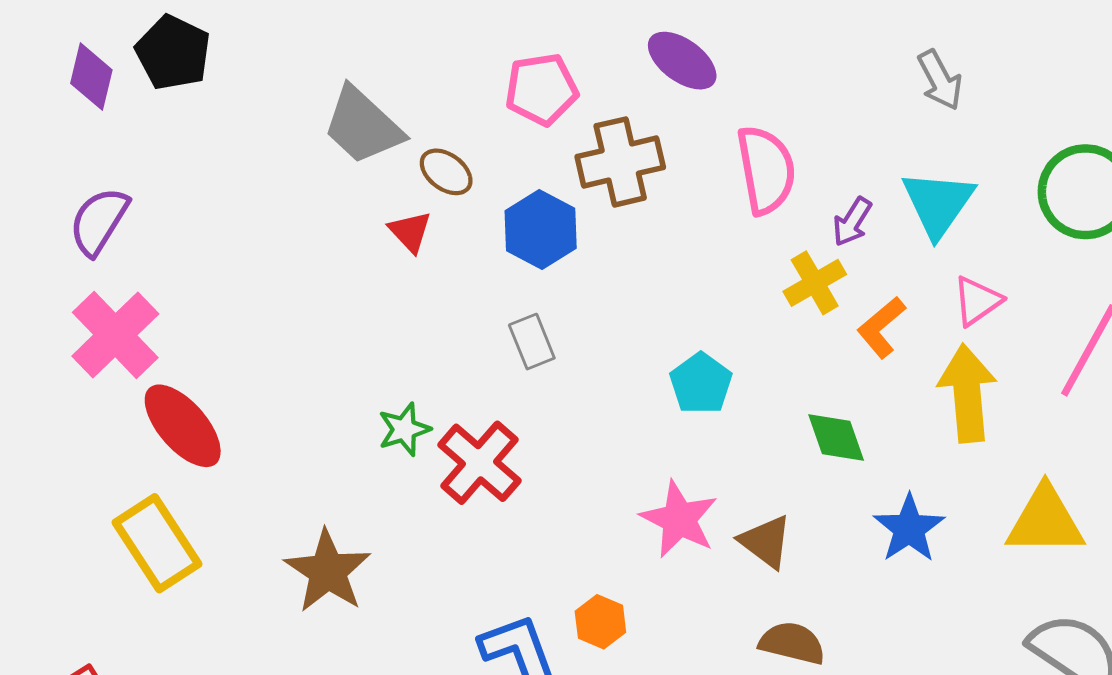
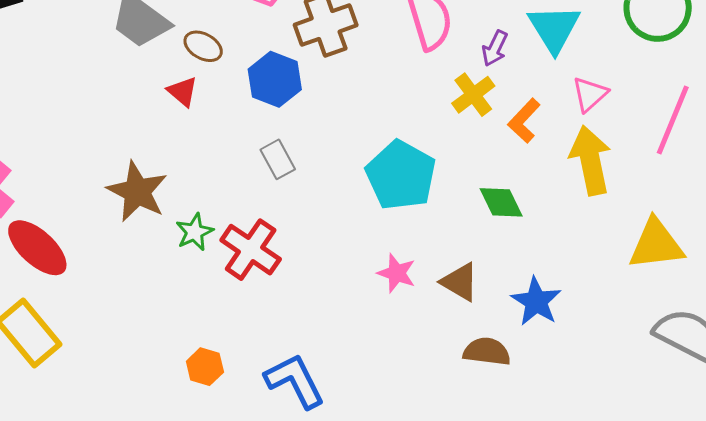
cyan pentagon: (701, 383) -> (401, 175), size x1.6
pink star: (679, 519) -> (397, 273), size x0.7
blue star: (909, 528) -> (536, 301), moved
brown star: (328, 571) -> (137, 192), moved
orange hexagon: (600, 622) -> (205, 367), moved

